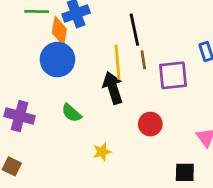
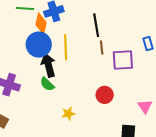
yellow line: (117, 62) -> (66, 47), moved
black arrow: (113, 88) -> (48, 65), moved

